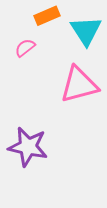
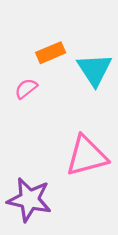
pink triangle: (79, 85) -> (87, 156), moved

